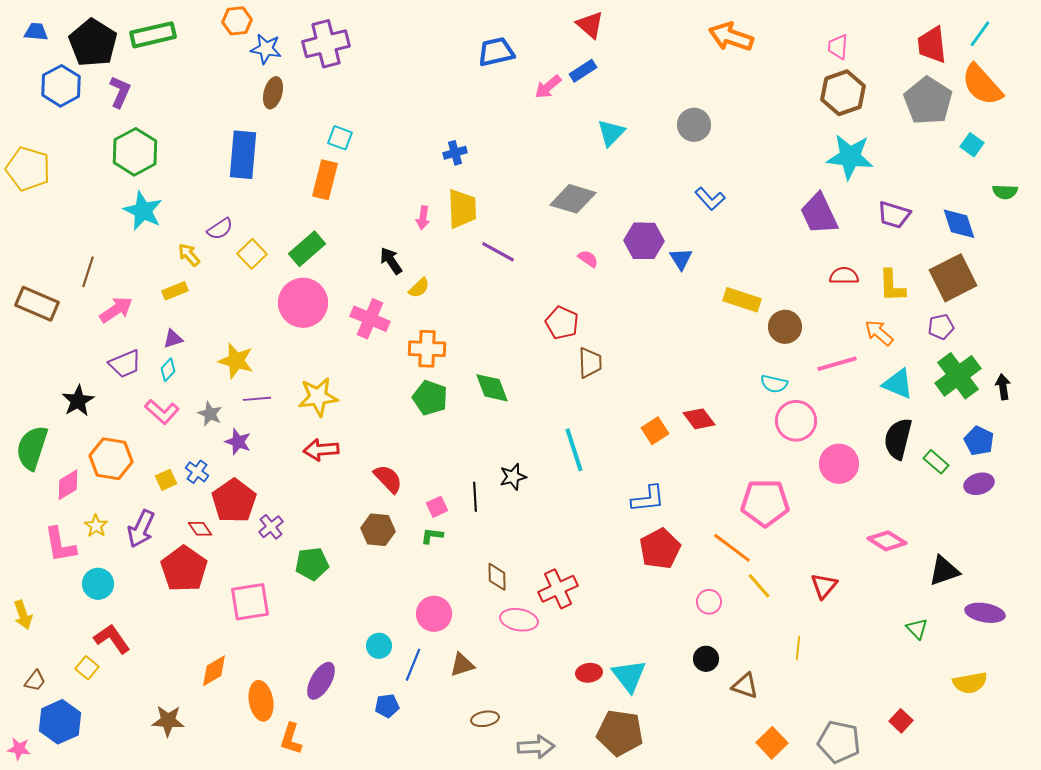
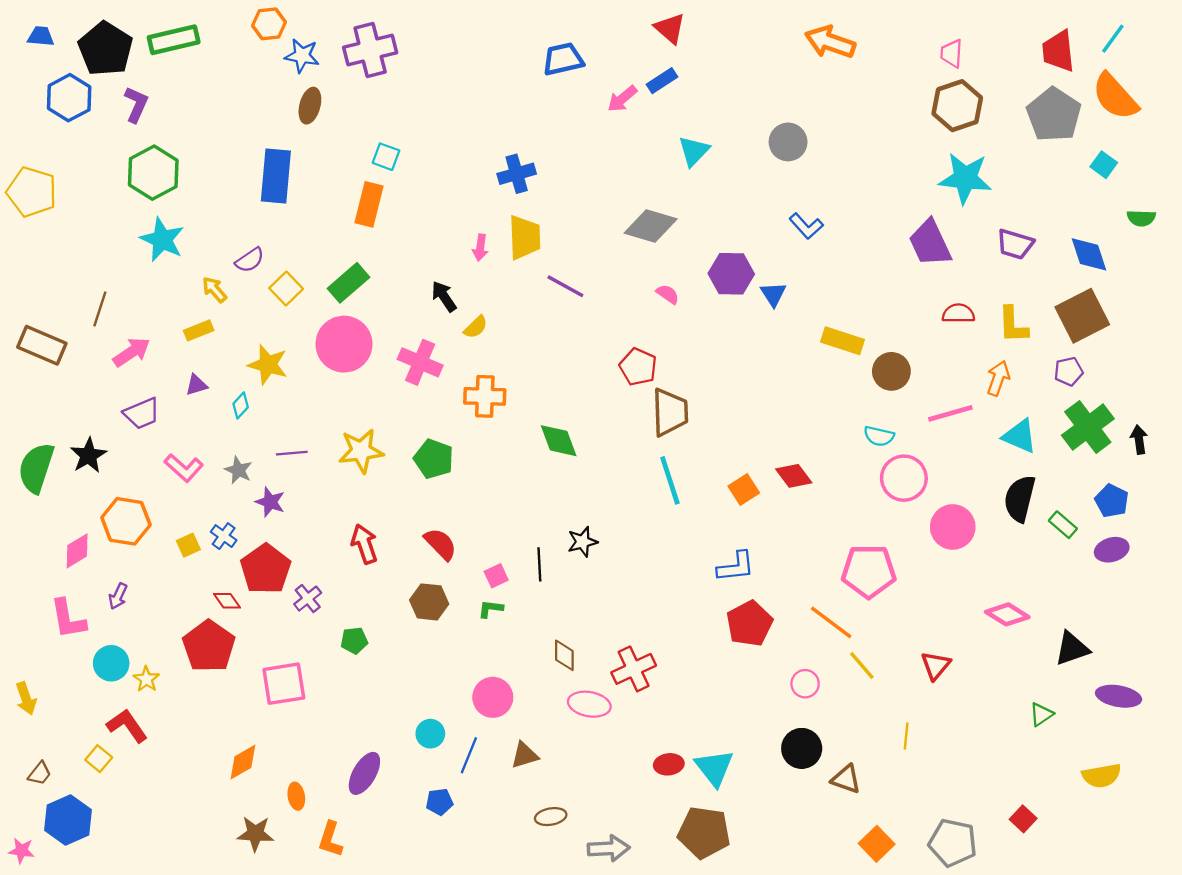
blue cross: (455, 153) -> (517, 174), size x1.4
orange arrow: (879, 333) -> (998, 378), turned 68
yellow star: (236, 361) -> (268, 365), moved
brown trapezoid: (590, 363) -> (670, 412), size x1.4
cyan diamond: (168, 370) -> (241, 405), moved
green pentagon: (430, 398) -> (434, 459), moved
green semicircle: (32, 448) -> (36, 468), moved
red arrow: (321, 450) -> (364, 544), moved, turned 76
cyan line: (574, 450) -> (670, 480), moved
yellow star: (96, 526) -> (146, 679), moved
purple arrow: (141, 529) -> (118, 596), moved, size x0.6
green pentagon: (312, 564) -> (354, 641), size x0.7
green triangle: (917, 629) -> (1041, 714), turned 40
black circle: (706, 659) -> (802, 748), size x1.4
orange ellipse: (261, 701) -> (296, 796), size x0.6
brown star: (168, 721) -> (255, 834), moved

